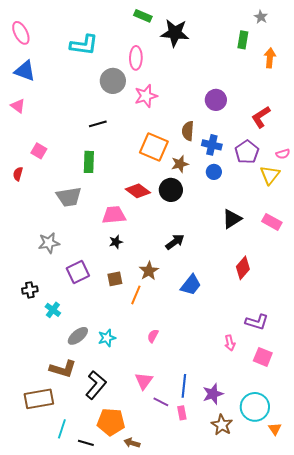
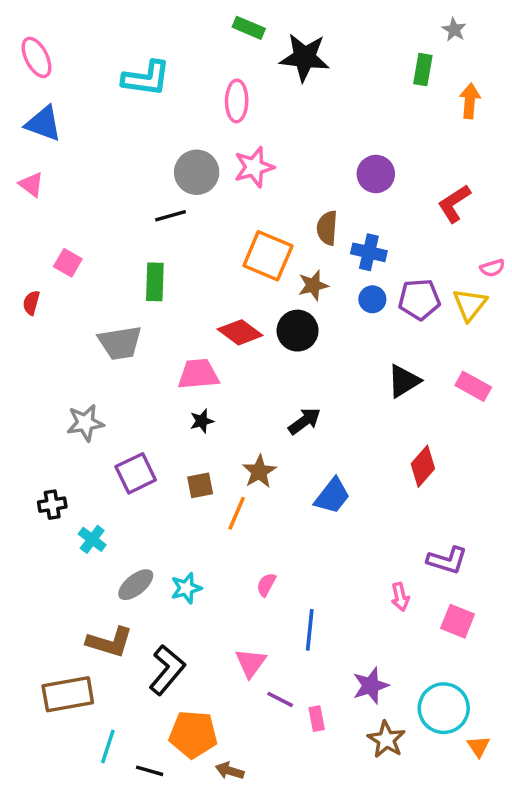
gray circle: (113, 81) -> (197, 172), moved
purple pentagon: (247, 152) -> (419, 299), moved, turned 30
blue line: (184, 386) -> (310, 630), moved

